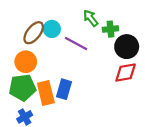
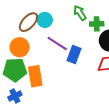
purple line: (76, 43) -> (57, 44), moved
blue rectangle: (64, 89) -> (74, 55), moved

